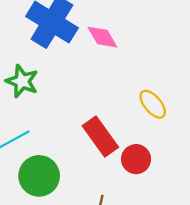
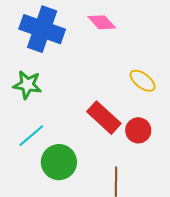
pink diamond: (102, 37) -> (102, 22), moved

